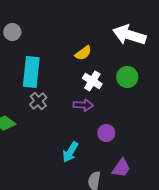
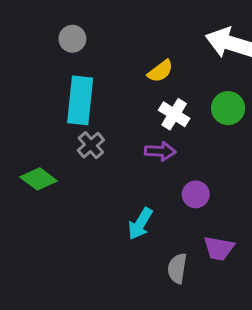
gray circle: (12, 32) -> (72, 39), moved
purple trapezoid: (121, 168) -> (219, 248), turned 65

